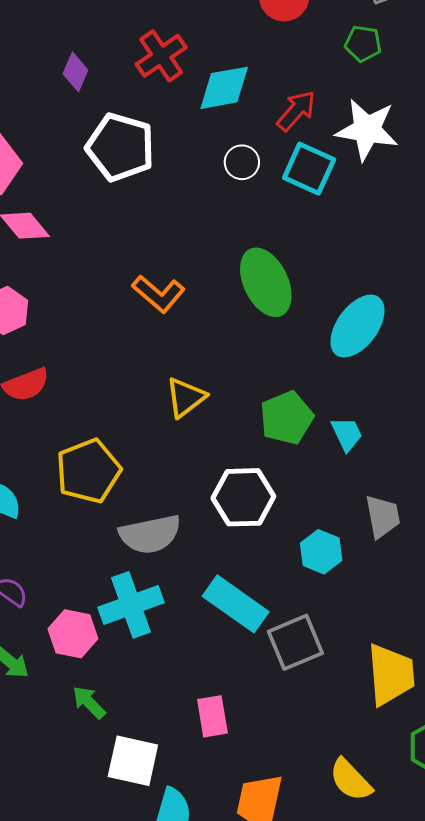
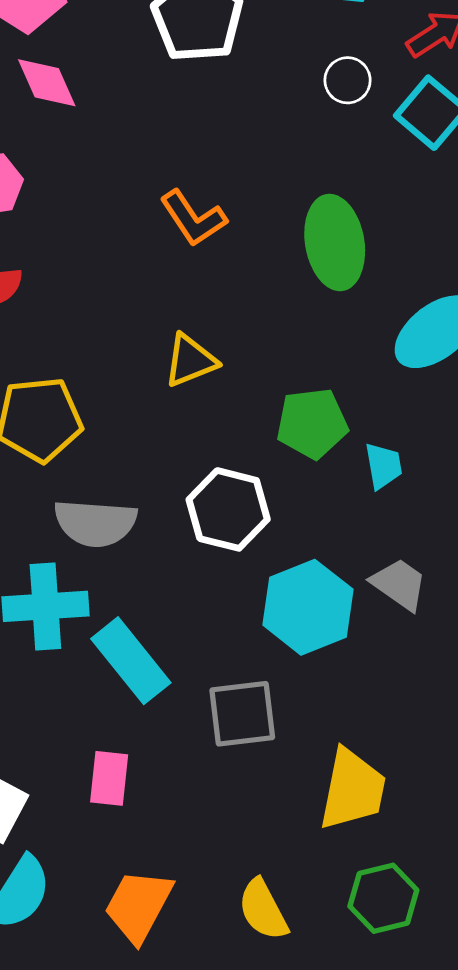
gray trapezoid: (383, 516) -> (399, 584), turned -60
cyan hexagon: (321, 552) -> (308, 607), size x1.6
cyan rectangle: (236, 604) -> (131, 661), moved

